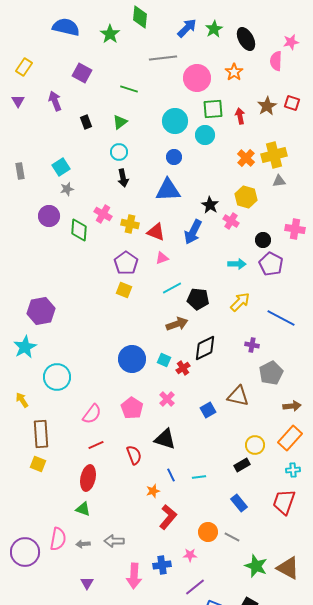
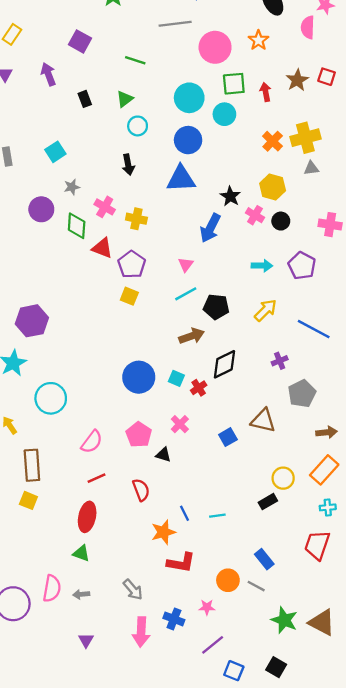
cyan circle: (119, 152) -> (138, 126), moved
blue circle: (174, 157) -> (188, 140), size x1.5
gray star: (67, 189) -> (72, 187), moved
red triangle: (156, 232) -> (102, 248), moved
black circle: (263, 240) -> (281, 221), moved
pink triangle: (162, 258) -> (186, 264), moved, turned -32
purple cross: (252, 345) -> (280, 361), turned -32
black triangle: (165, 439) -> (163, 455), moved, size x0.6
orange star: (153, 491) -> (163, 532), size x1.5
blue rectangle: (239, 503) -> (264, 559), moved
red L-shape: (168, 517) -> (181, 563), turned 60
gray arrow: (114, 541) -> (133, 590), moved, turned -132
blue cross: (162, 565) -> (174, 619), turned 30

